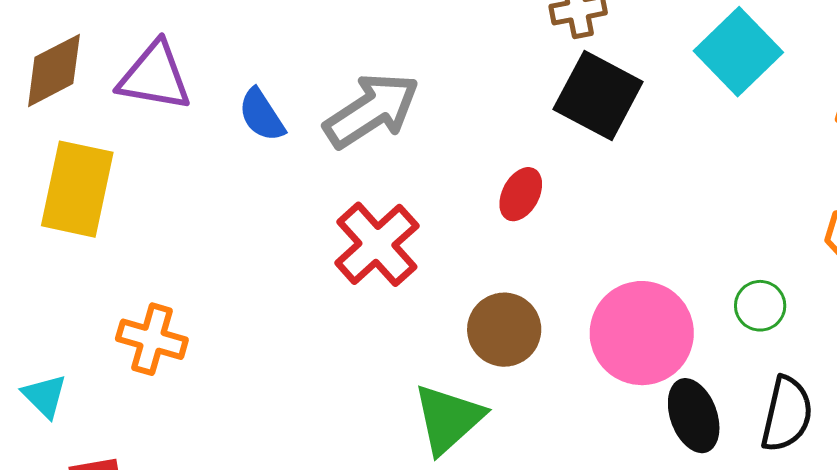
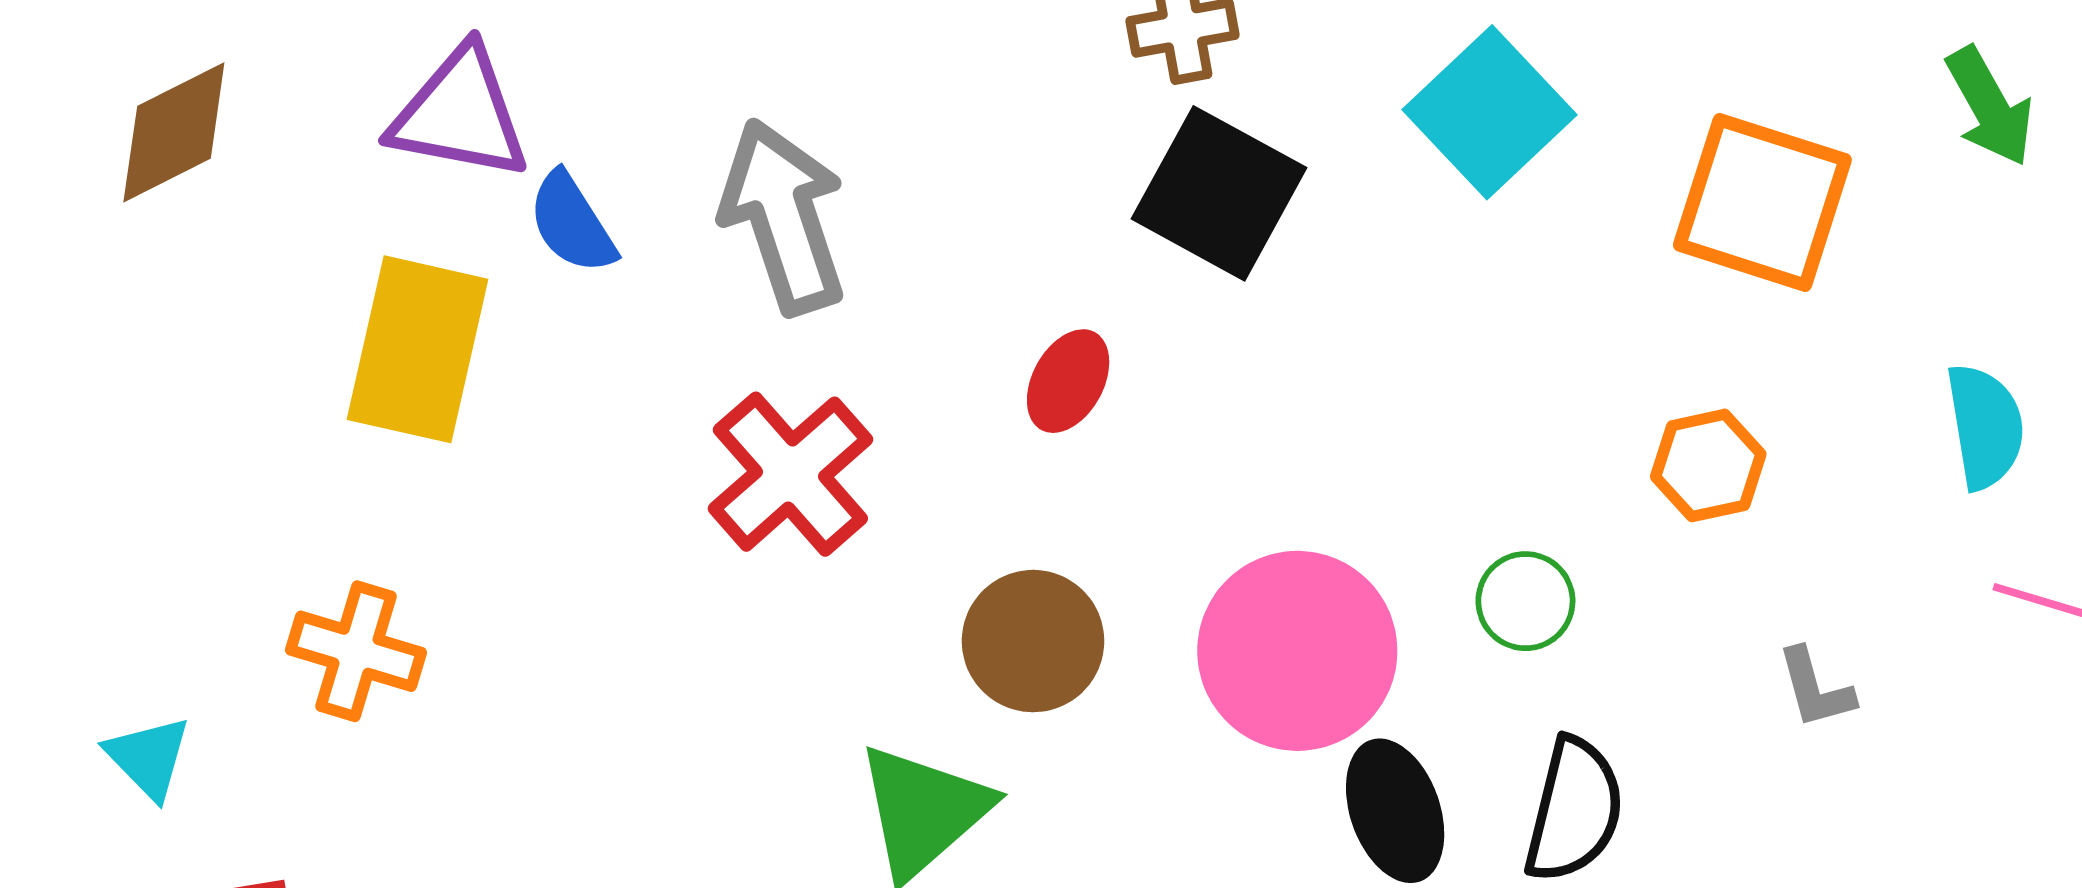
purple triangle: (155, 76) -> (460, 114), moved
gray arrow: (372, 110) -> (783, 217), turned -76
yellow rectangle: (77, 189) -> (417, 349), moved

